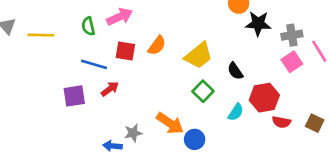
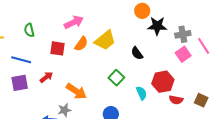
pink arrow: (120, 17) -> (74, 22), moved
yellow trapezoid: (199, 56) -> (105, 40), moved
blue line: (94, 64) -> (21, 60), moved
black semicircle: (235, 71) -> (137, 53), moved
cyan semicircle: (236, 112) -> (142, 93), turned -56
orange arrow: (170, 123) -> (76, 91), moved

